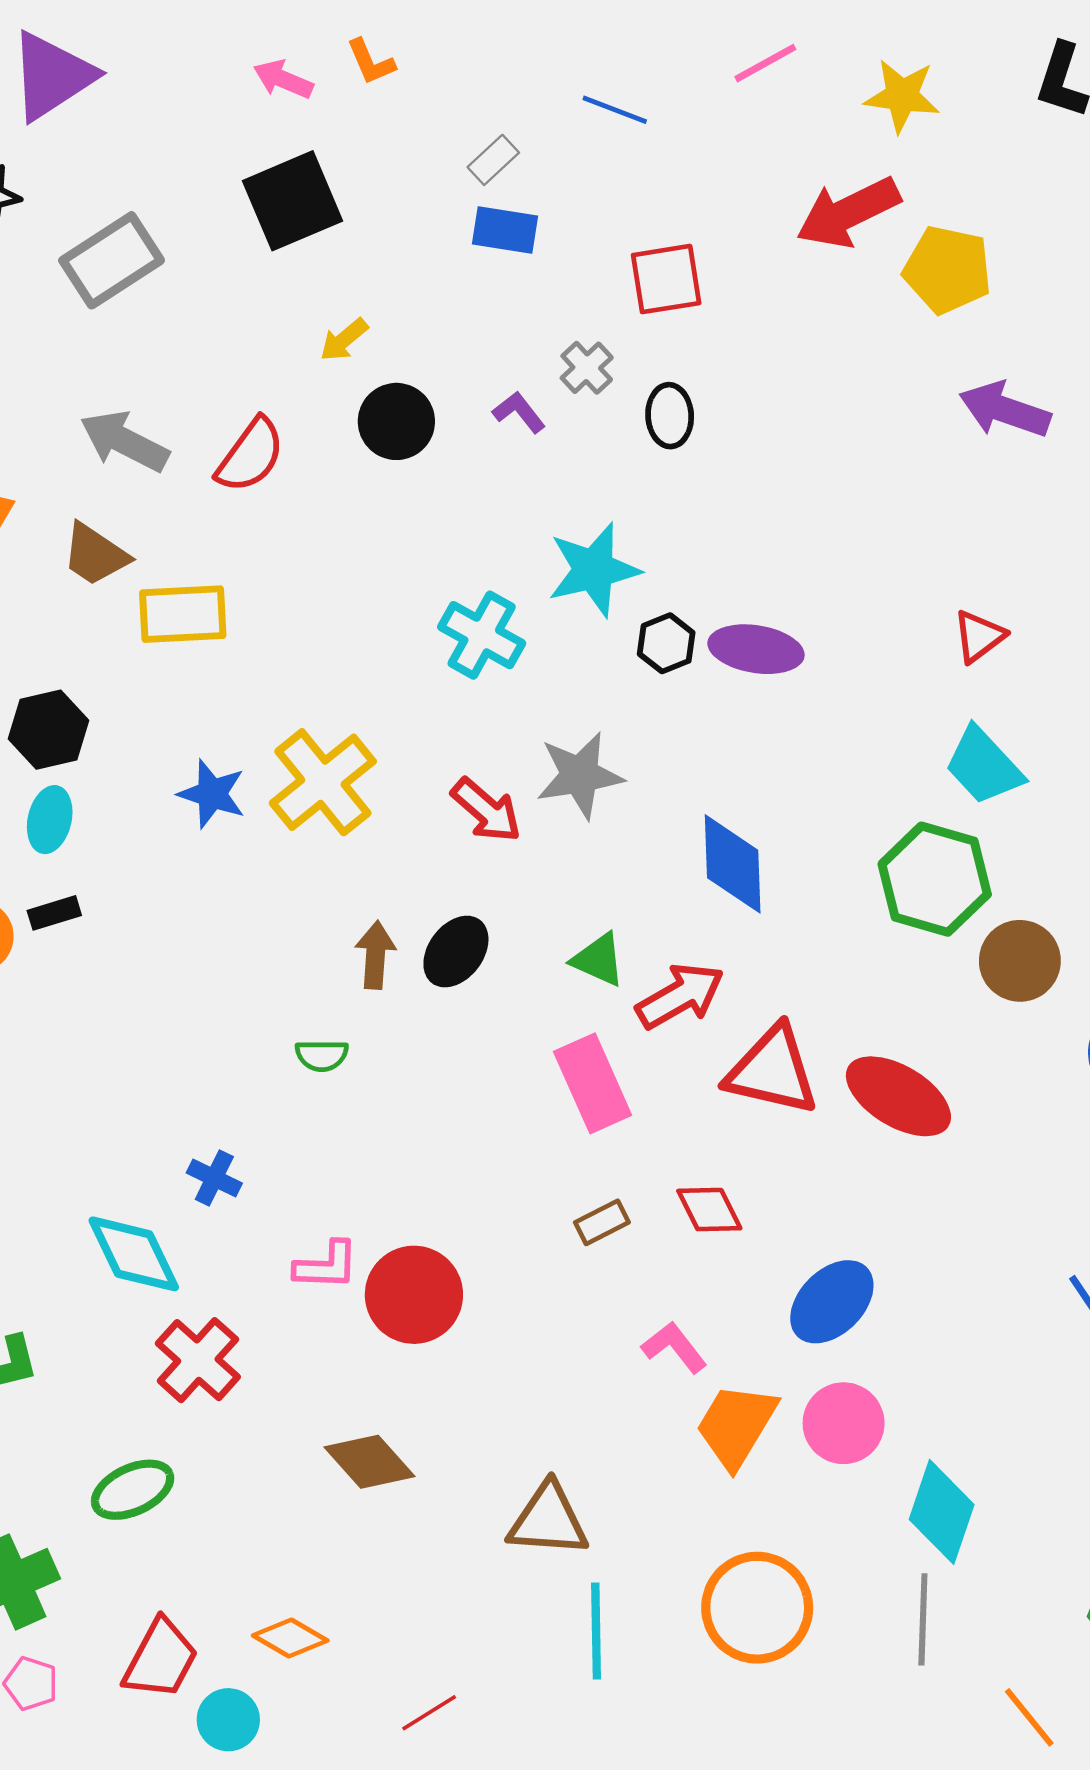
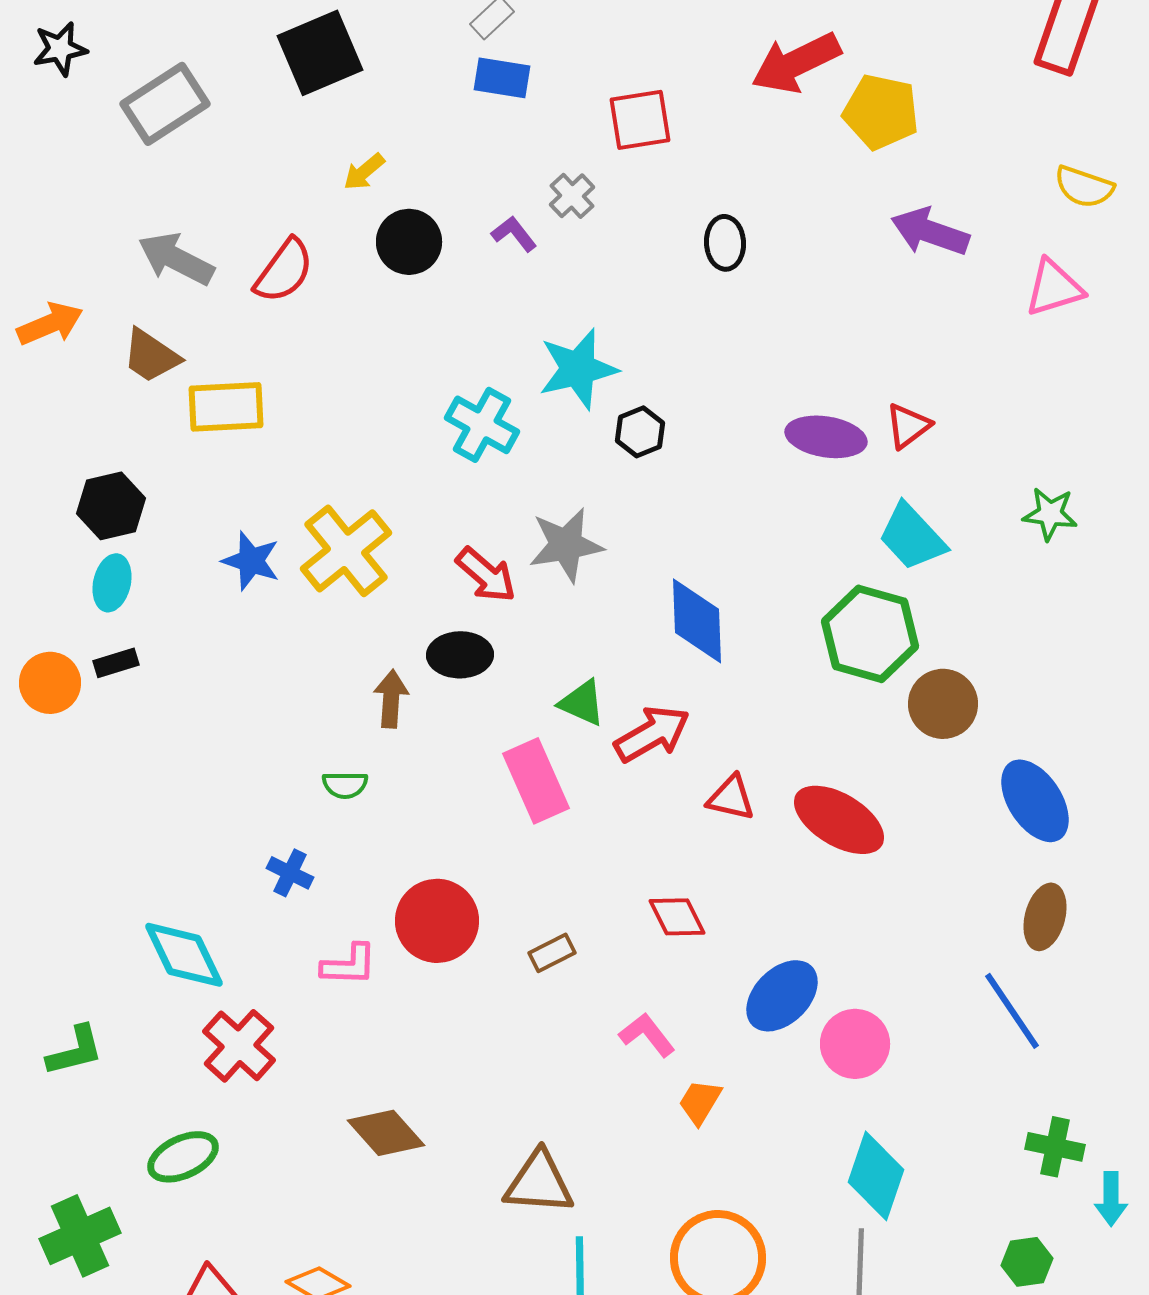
black ellipse: (670, 416) -> (725, 243), moved
purple ellipse: (756, 649) -> (826, 437), moved
black ellipse: (456, 952) -> (460, 655), moved, turned 52
red triangle: (772, 1071) -> (731, 798), size x0.6
pink rectangle: (593, 1083) -> (536, 781), moved
blue cross: (214, 1178) -> (290, 873), moved
brown rectangle: (602, 1222) -> (552, 953), moved
red circle: (414, 1295) -> (437, 921), moved
pink circle: (844, 1423) -> (855, 1044), moved
orange trapezoid: (736, 1426) -> (700, 1102), size x0.6

